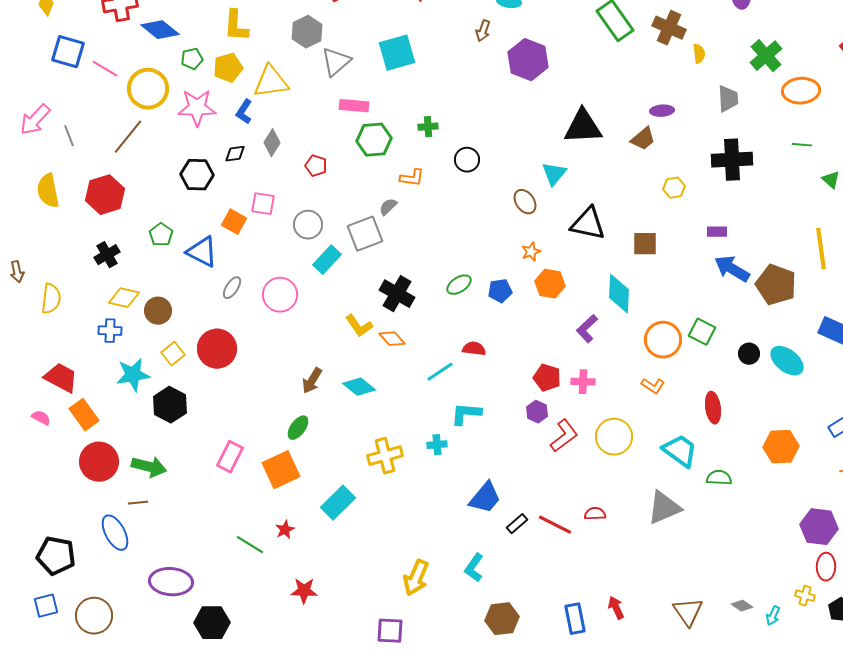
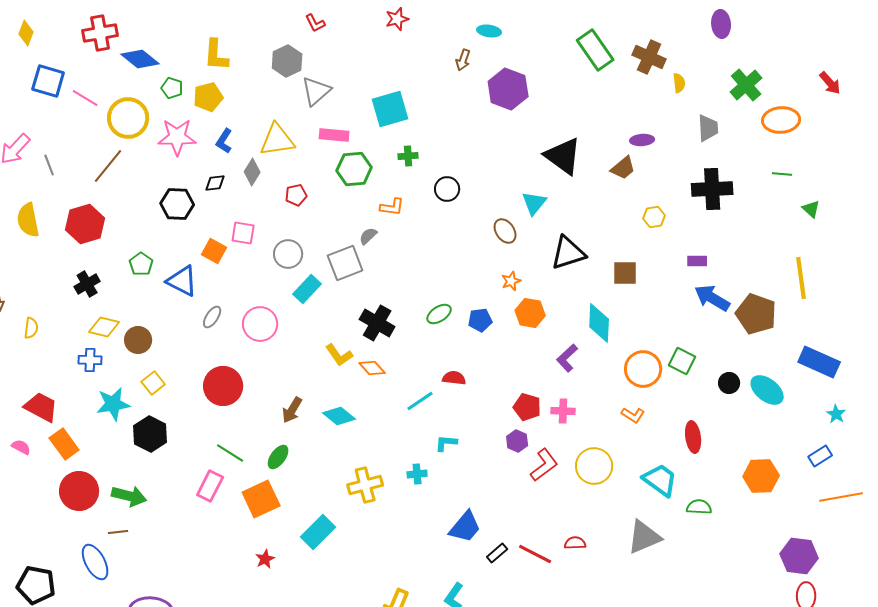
cyan square: (397, 53) -> (390, 109), moved
green pentagon: (192, 59) -> (172, 88), turned 30
yellow triangle: (271, 82) -> (277, 140), moved
black triangle: (583, 127) -> (563, 156), turned 39
red pentagon: (316, 166) -> (296, 195), turned -30
black triangle: (588, 224) -> (568, 253), turned -30
yellow semicircle: (51, 299) -> (31, 328), size x0.7
red circle: (217, 349) -> (223, 386), moved
cyan L-shape: (466, 414) -> (446, 443), size x0.7
green line: (250, 545) -> (230, 453), moved

